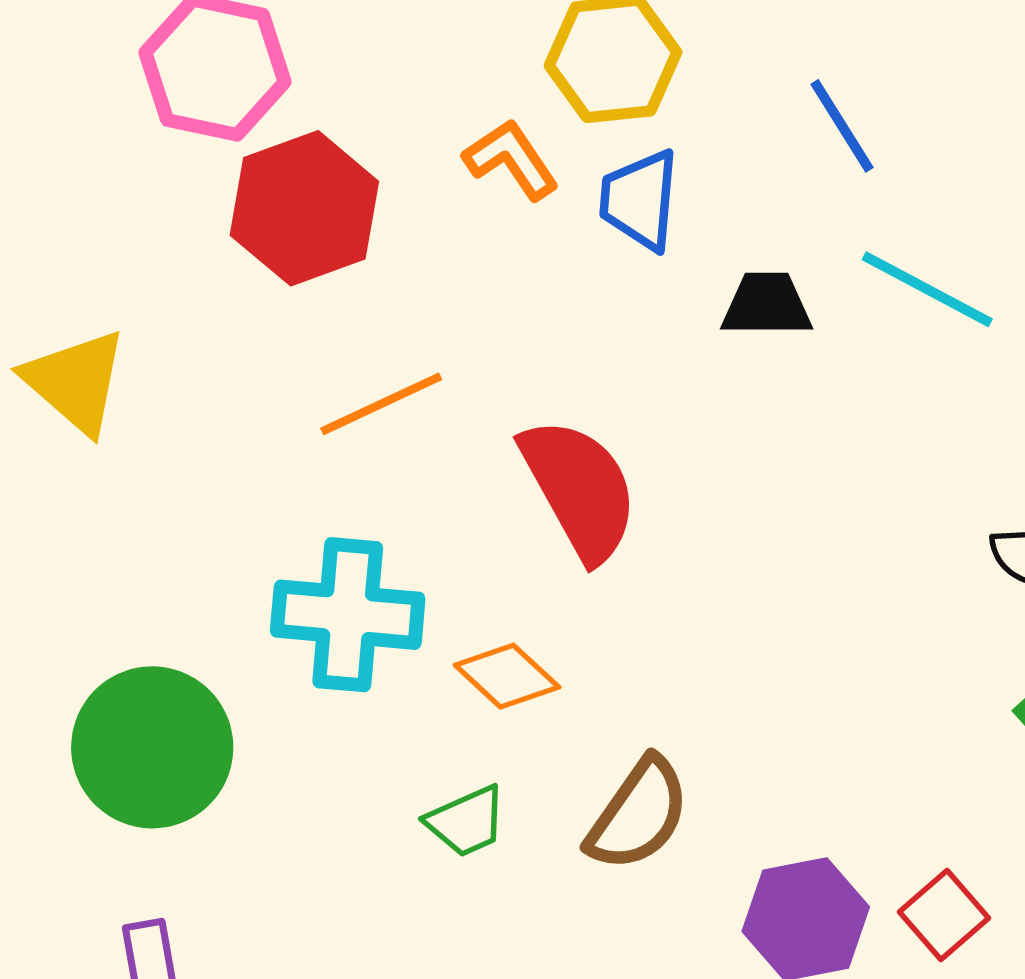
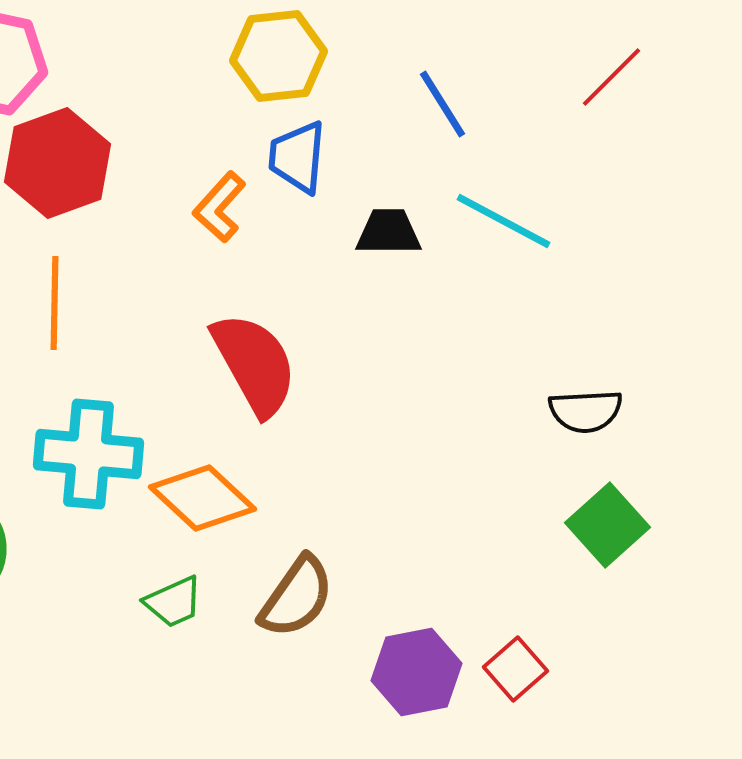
orange L-shape: (511, 159) -> (220, 207), moved, turned -104
orange line: (381, 404) -> (54, 303), moved, turned -64
orange diamond: (507, 676) -> (202, 498), size x1.4

